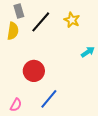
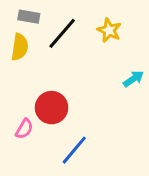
gray rectangle: (19, 11) -> (29, 17), turned -64
pink semicircle: (16, 105) -> (24, 129), moved

